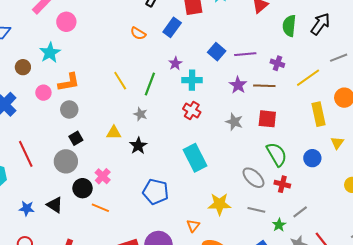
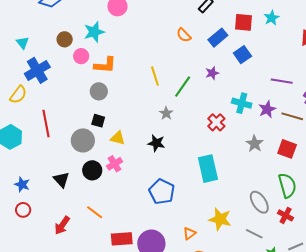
blue square: (217, 52) -> (242, 55), moved
cyan cross: (192, 80) -> (242, 103), moved
pink circle: (43, 93) -> (81, 56), moved
yellow triangle: (114, 133) -> (118, 138), moved
black square: (76, 138) -> (98, 121), turned 32
black star: (138, 146) -> (156, 143), turned 30
blue star: (27, 208) -> (22, 184), moved
orange line: (100, 208) -> (95, 212), moved

